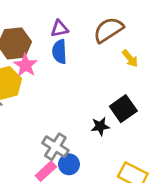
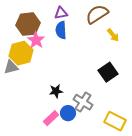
black star: (100, 126) -> (56, 91), moved
gray cross: (55, 147) -> (83, 102), moved

